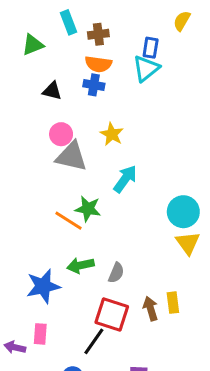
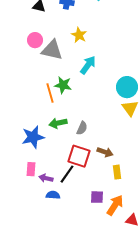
pink circle: (61, 134) -> (35, 40), moved
orange line: (69, 221) -> (50, 93), turned 42
yellow rectangle: (173, 303) -> (117, 172), moved
brown arrow: (151, 309) -> (105, 152), turned 126
purple arrow: (15, 347) -> (46, 178), moved

